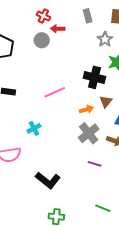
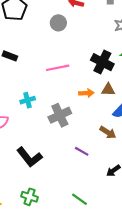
gray circle: (42, 40) -> (58, 23), moved
brown triangle: (106, 101) -> (108, 90), turned 40
gray cross: (89, 133) -> (60, 115), moved

